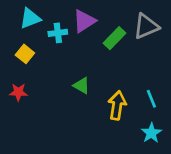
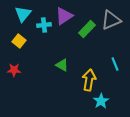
cyan triangle: (30, 18) -> (23, 14), turned -30
cyan line: (151, 99) -> (115, 64), moved
cyan star: (151, 133) -> (101, 101), moved

